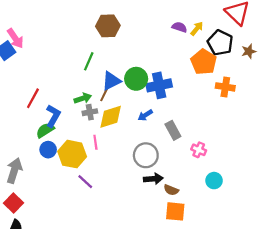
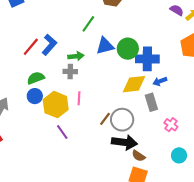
brown line: (104, 94) -> (105, 119), moved
gray cross: (90, 112) -> (70, 72), moved
blue arrow: (145, 115) -> (160, 81), moved
blue L-shape: (53, 116) -> (49, 45), moved
yellow diamond: (111, 117) -> (134, 84), moved
black arrow: (153, 179) -> (124, 142), size x1.4

